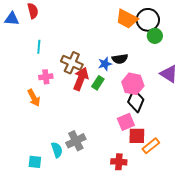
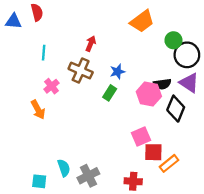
orange trapezoid: (127, 19) -> (142, 21), turned -65
black circle: (148, 20) -> (187, 55), moved
black semicircle: (120, 59) -> (162, 84), moved
pink cross: (46, 77) -> (51, 86), turned -32
red arrow: (81, 79) -> (91, 44), moved, size x0.6
black diamond: (136, 101) -> (176, 109), moved
gray cross: (76, 141) -> (88, 176), moved

